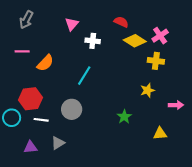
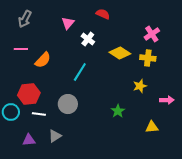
red semicircle: (121, 22) -> (103, 14), moved
white cross: (93, 41) -> (88, 39), turned 32
yellow diamond: (135, 41) -> (120, 53), moved

